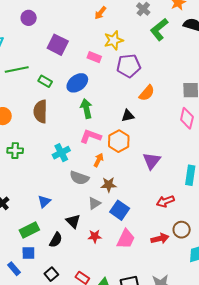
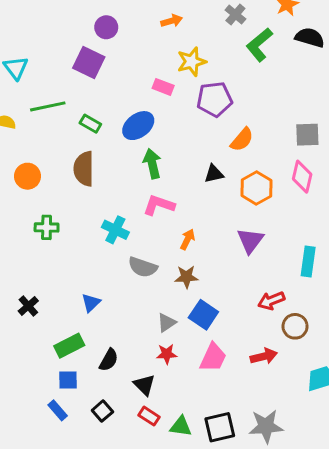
orange arrow: (100, 13) -> (172, 21), turned -144
purple circle: (29, 18) -> (106, 27), moved
purple square: (58, 45) -> (89, 63), moved
orange hexagon: (119, 141) -> (256, 188), moved
cyan cross: (61, 153) -> (115, 230), turned -36
orange arrow: (99, 160) -> (188, 239), moved
gray triangle: (94, 203) -> (166, 323), moved
black triangle: (73, 221) -> (144, 385), moved
brown circle: (182, 230) -> (295, 326), moved
blue rectangle: (14, 269) -> (58, 410), moved

